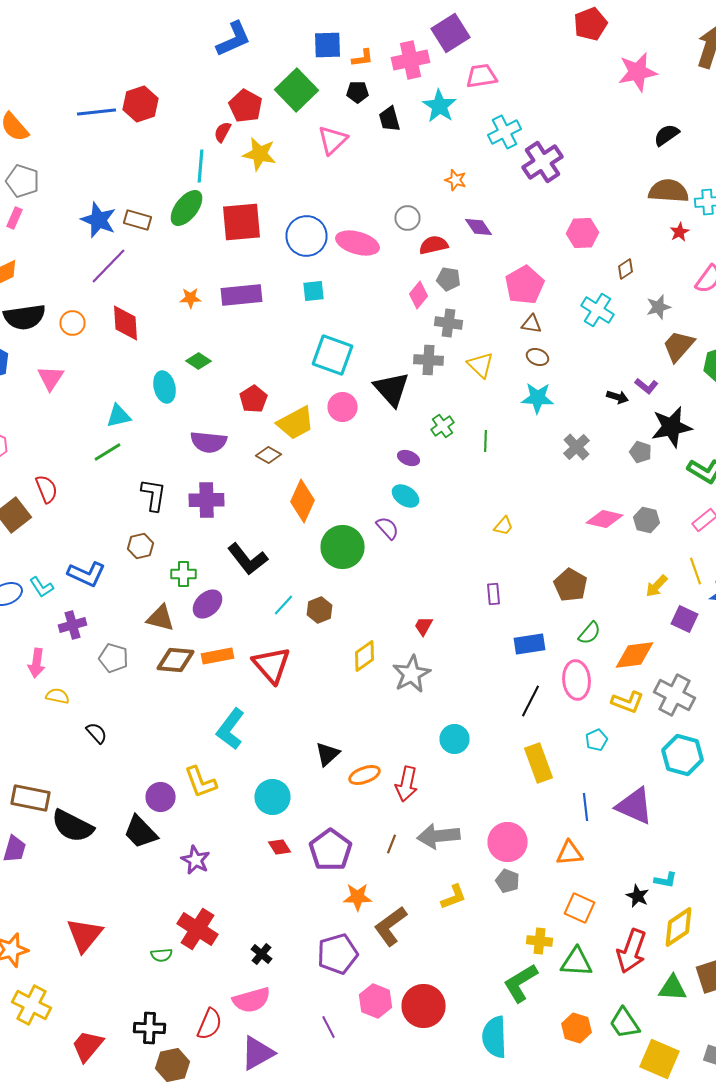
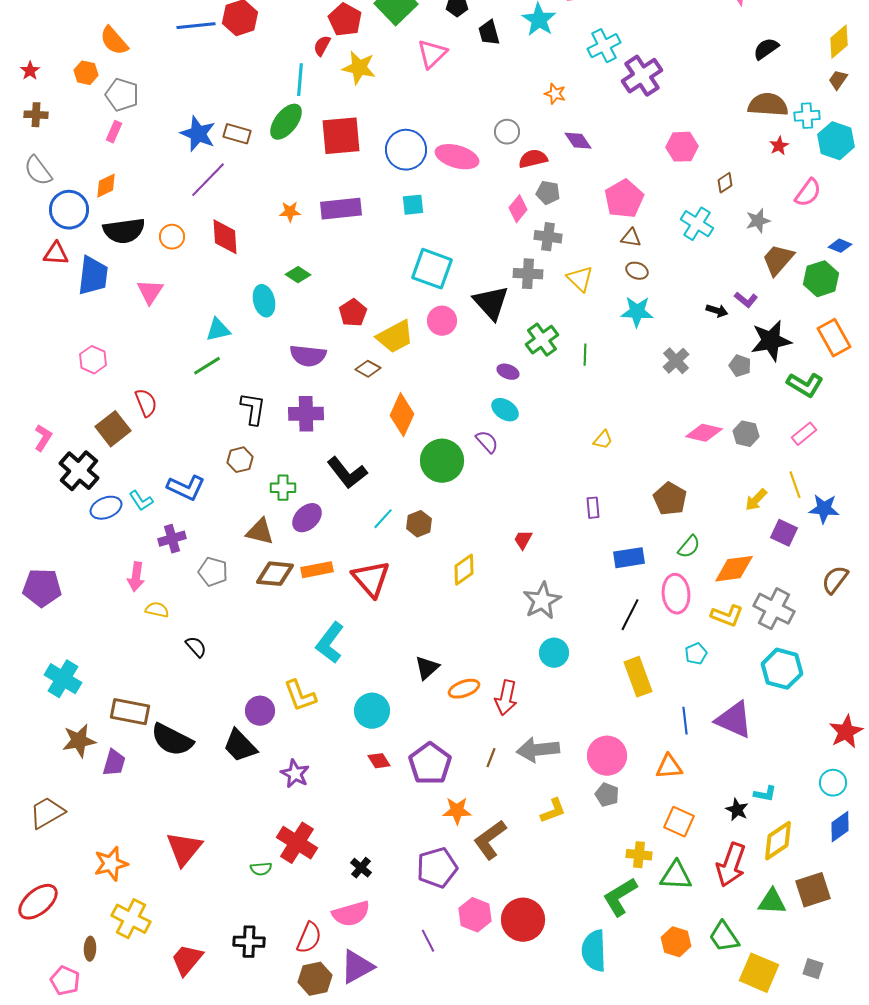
green cross: (442, 426) -> (542, 340), size x1.4
gray star: (412, 674) -> (542, 601), moved
brown hexagon: (172, 1065) -> (315, 979), moved

